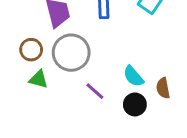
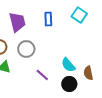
gray circle: (71, 53) -> (26, 49), size x0.7

